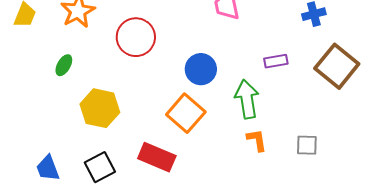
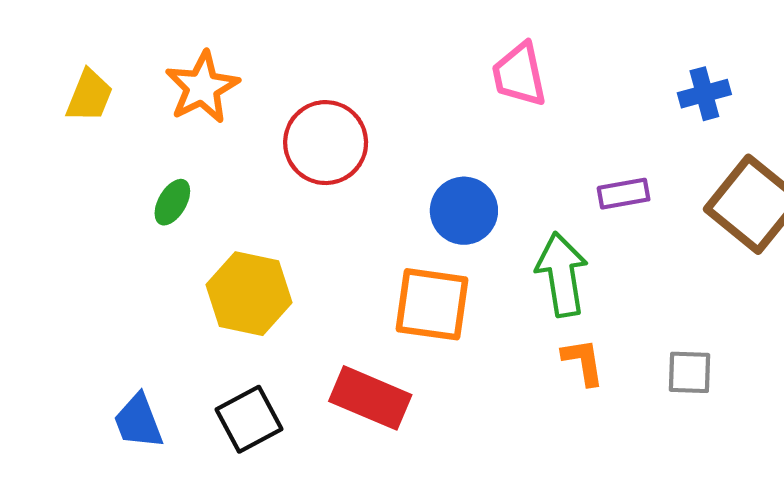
orange square: (186, 113) -> (432, 304), turned -33

